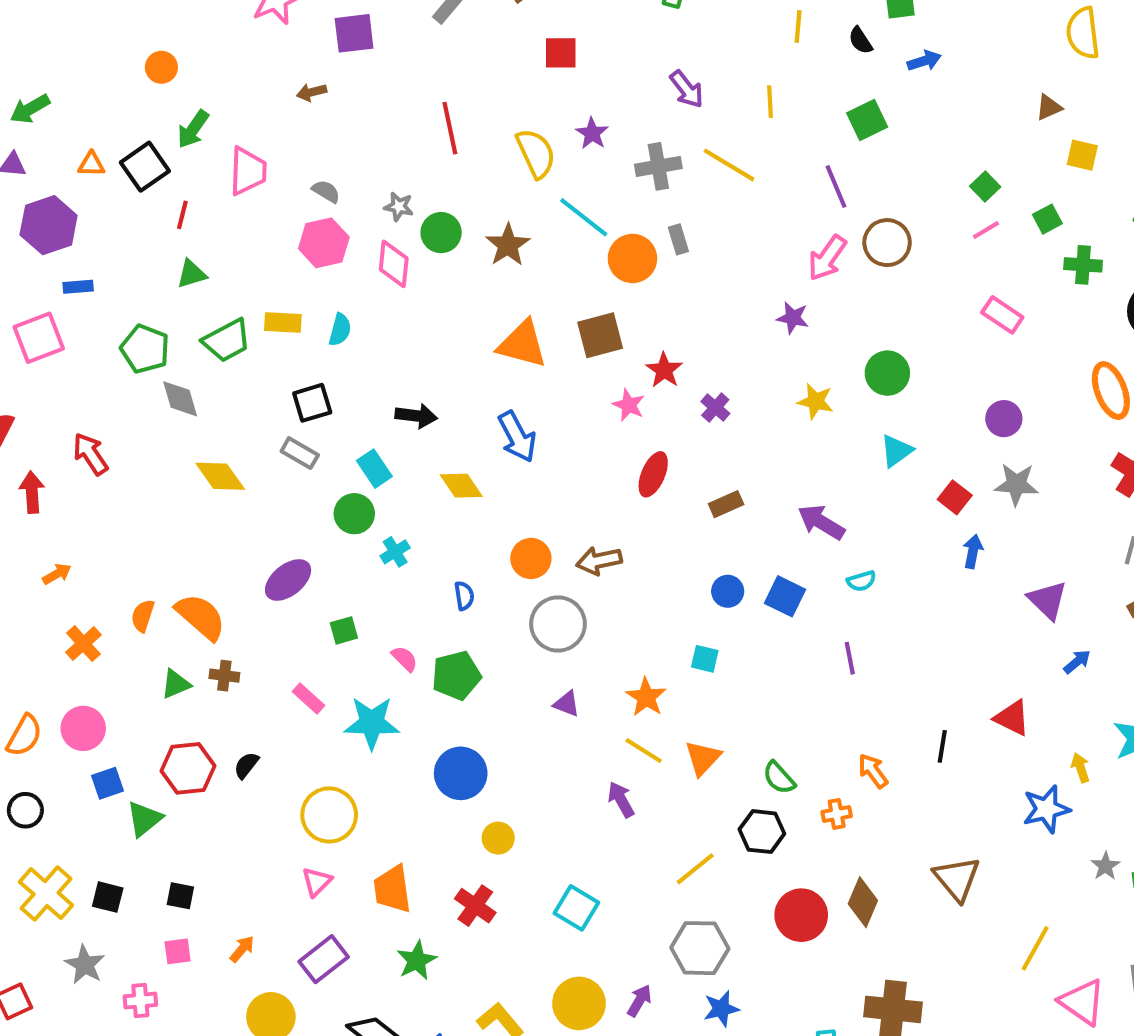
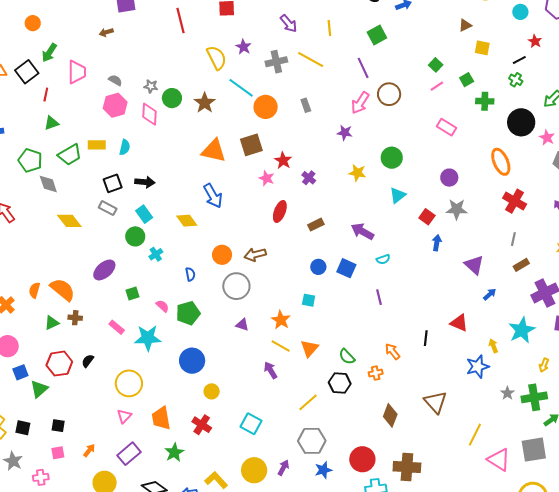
red line: (450, 128) -> (180, 20), moved
gray rectangle: (678, 239) -> (306, 105), moved
black arrow: (416, 416) -> (145, 182), moved
red circle: (801, 915) -> (362, 459), moved

